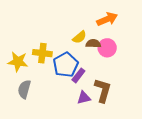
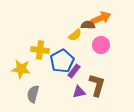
brown semicircle: (93, 44) -> (88, 25), moved
yellow star: (18, 62) -> (21, 69), moved
gray semicircle: (24, 89) -> (33, 94), moved

